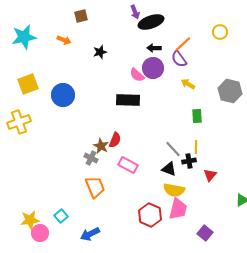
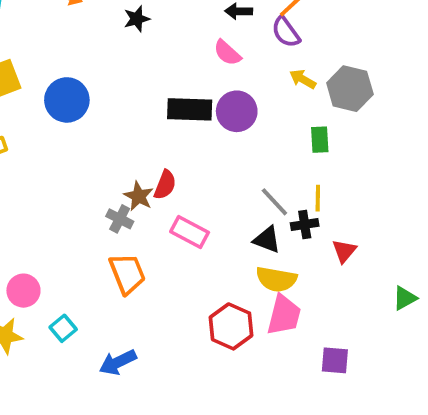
purple circle: (153, 68) -> (237, 111), moved
pink semicircle: (137, 75) -> (227, 53), moved
gray hexagon: (230, 91) -> (350, 89), moved
pink circle: (40, 233) -> (23, 291), moved
purple square: (205, 233) -> (335, 360), turned -35

